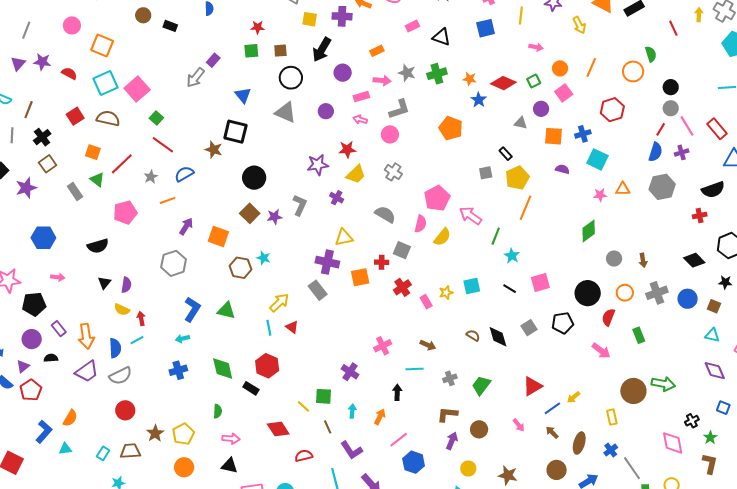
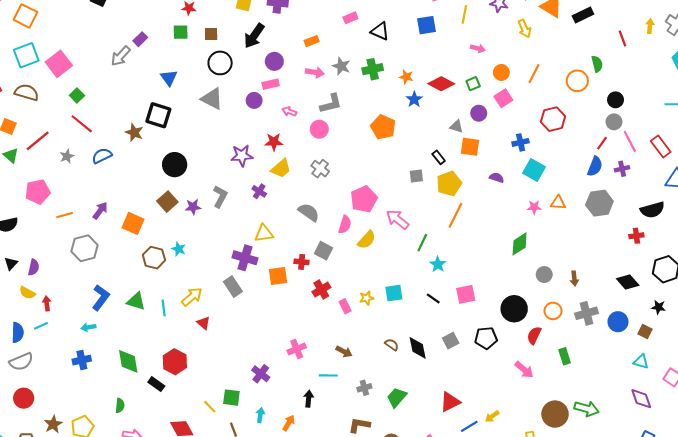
pink rectangle: (361, 97) -> (271, 84), moved
orange square: (553, 136) -> (470, 147), moved
orange line: (168, 200) -> (65, 215), moved
cyan line: (269, 328) -> (164, 308), moved

